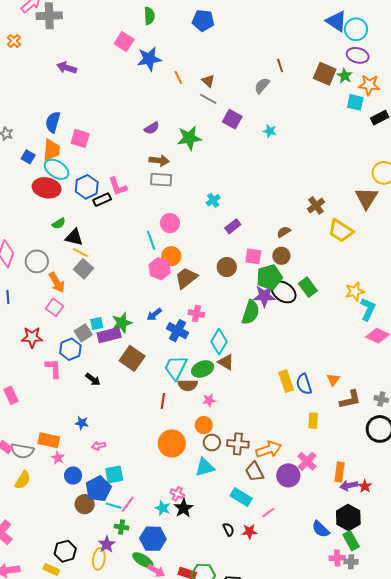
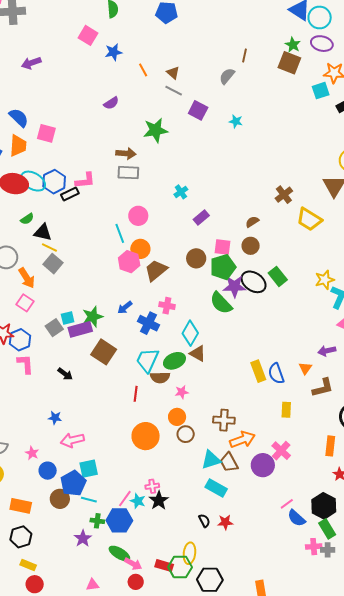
blue star: (149, 59) -> (114, 52), size x0.7
brown line: (280, 65) -> (245, 56), turned 32
purple arrow: (67, 68) -> (31, 63), turned -36
green star: (345, 76) -> (293, 45), moved
cyan square: (355, 102) -> (321, 91), turned -30
blue semicircle: (53, 122) -> (19, 118), turned 120
purple semicircle: (152, 128) -> (111, 103), moved
cyan ellipse: (57, 169) -> (33, 181), moved
pink L-shape: (118, 186) -> (85, 180), turned -75
green pentagon: (269, 277) -> (223, 267), moved
green semicircle: (251, 312) -> (221, 303), turned 120
blue hexagon: (70, 349) -> (20, 340), moved
orange rectangle: (49, 440) -> (21, 506), moved
brown cross: (238, 444) -> (224, 420), moved
pink arrow: (99, 446) -> (72, 440), size x1.6
cyan triangle: (205, 467) -> (211, 460), moved
orange rectangle: (340, 472) -> (330, 446), moved
purple arrow: (349, 485) -> (327, 351), moved
pink cross: (177, 494) -> (152, 486), turned -32
pink line: (128, 504) -> (125, 499), moved
pink line: (268, 512) -> (287, 504), moved
blue hexagon: (153, 539) -> (119, 520), moved
black hexagon: (65, 551) -> (21, 537), moved
yellow ellipse: (99, 559) -> (189, 553), moved

